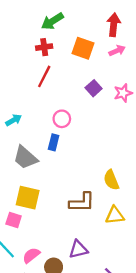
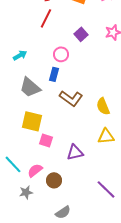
purple square: (94, 88) -> (81, 34), moved
brown L-shape: (82, 202) -> (71, 98), moved, turned 35
pink square: (14, 220) -> (46, 140), moved
purple triangle: (78, 249) -> (75, 152), moved

